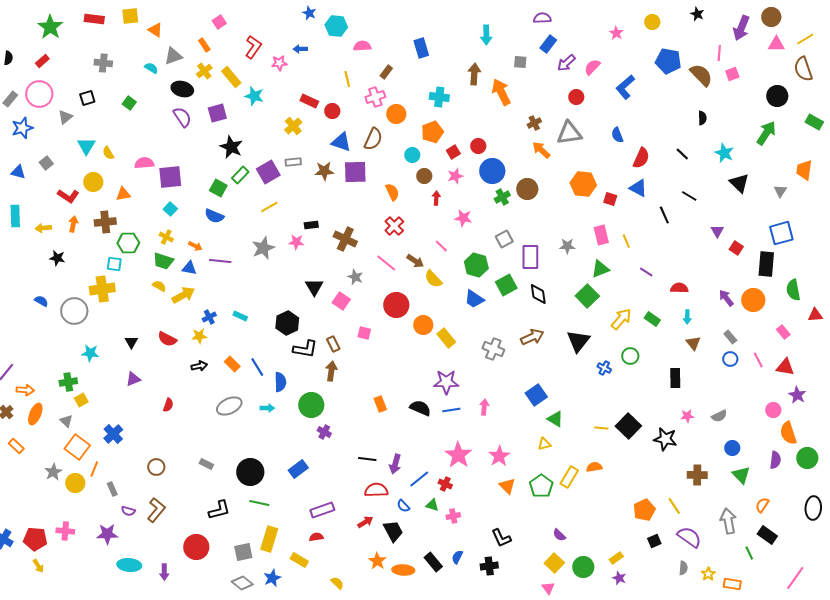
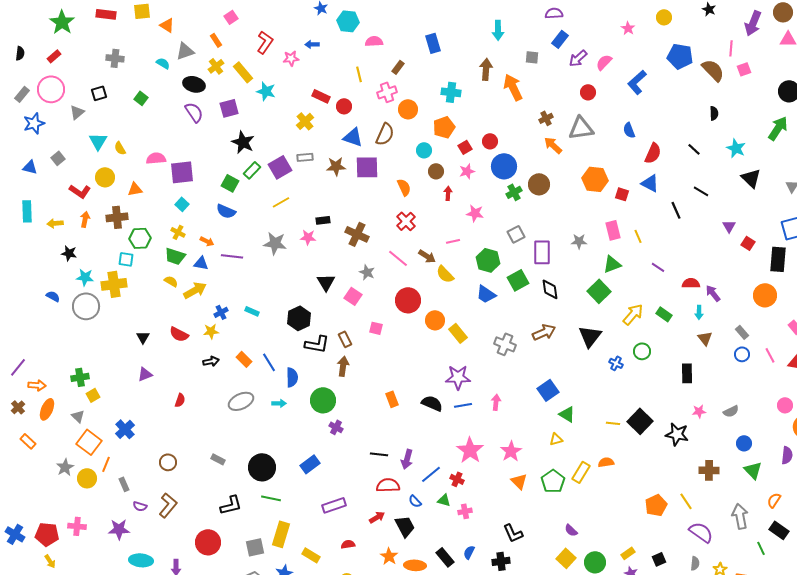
pink line: (441, 246) -> (453, 241), turned -56
gray star: (263, 248) -> (275, 243), turned 30
purple arrow: (726, 298) -> (713, 293), moved
cyan star: (90, 353) -> (85, 277), moved
red semicircle: (316, 537) -> (348, 544), moved
black square: (654, 541) -> (659, 559), moved

